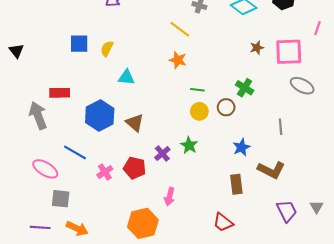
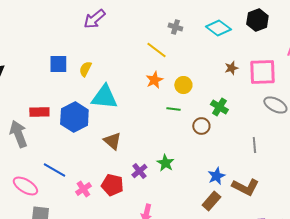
orange star: (178, 60) -> (154, 80), turned 30
cyan triangle: (126, 77) -> (104, 97), size x1.6
yellow circle: (199, 111) -> (183, 85), moved
blue hexagon: (100, 115) -> (74, 117), moved
blue star: (241, 147) -> (216, 176), moved
brown rectangle: (236, 184) -> (211, 201), turned 48

